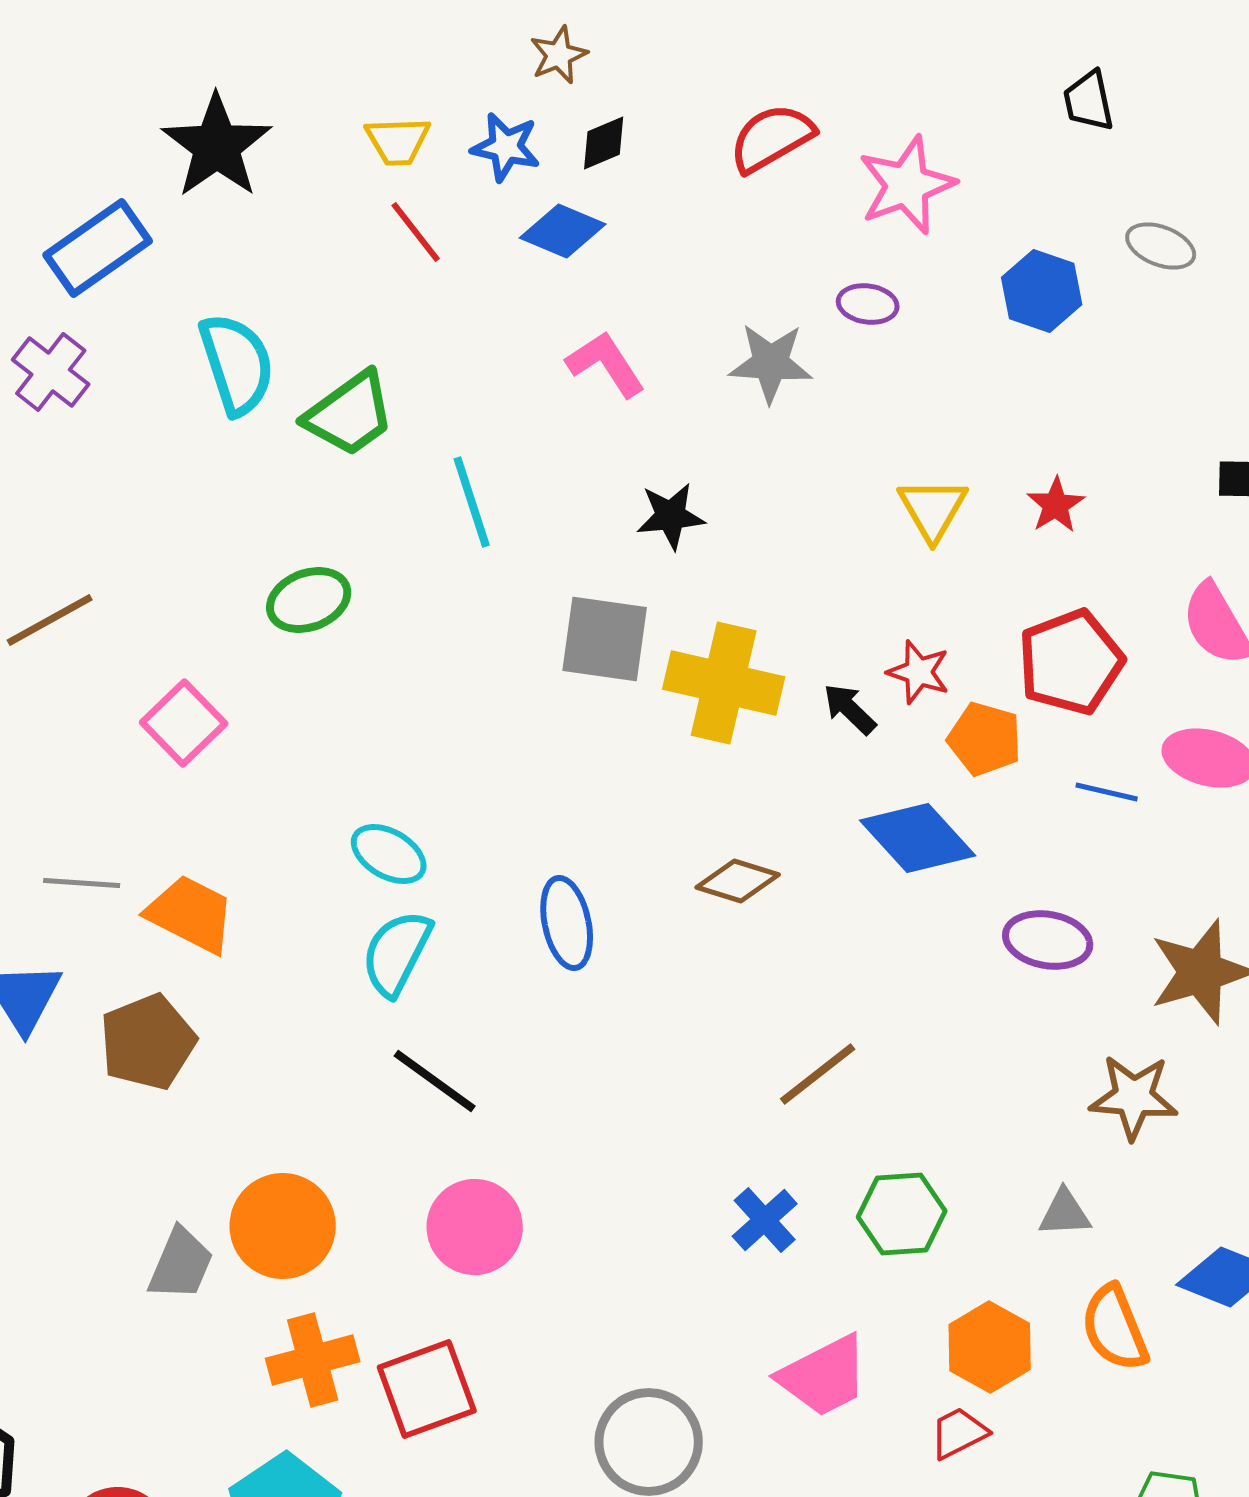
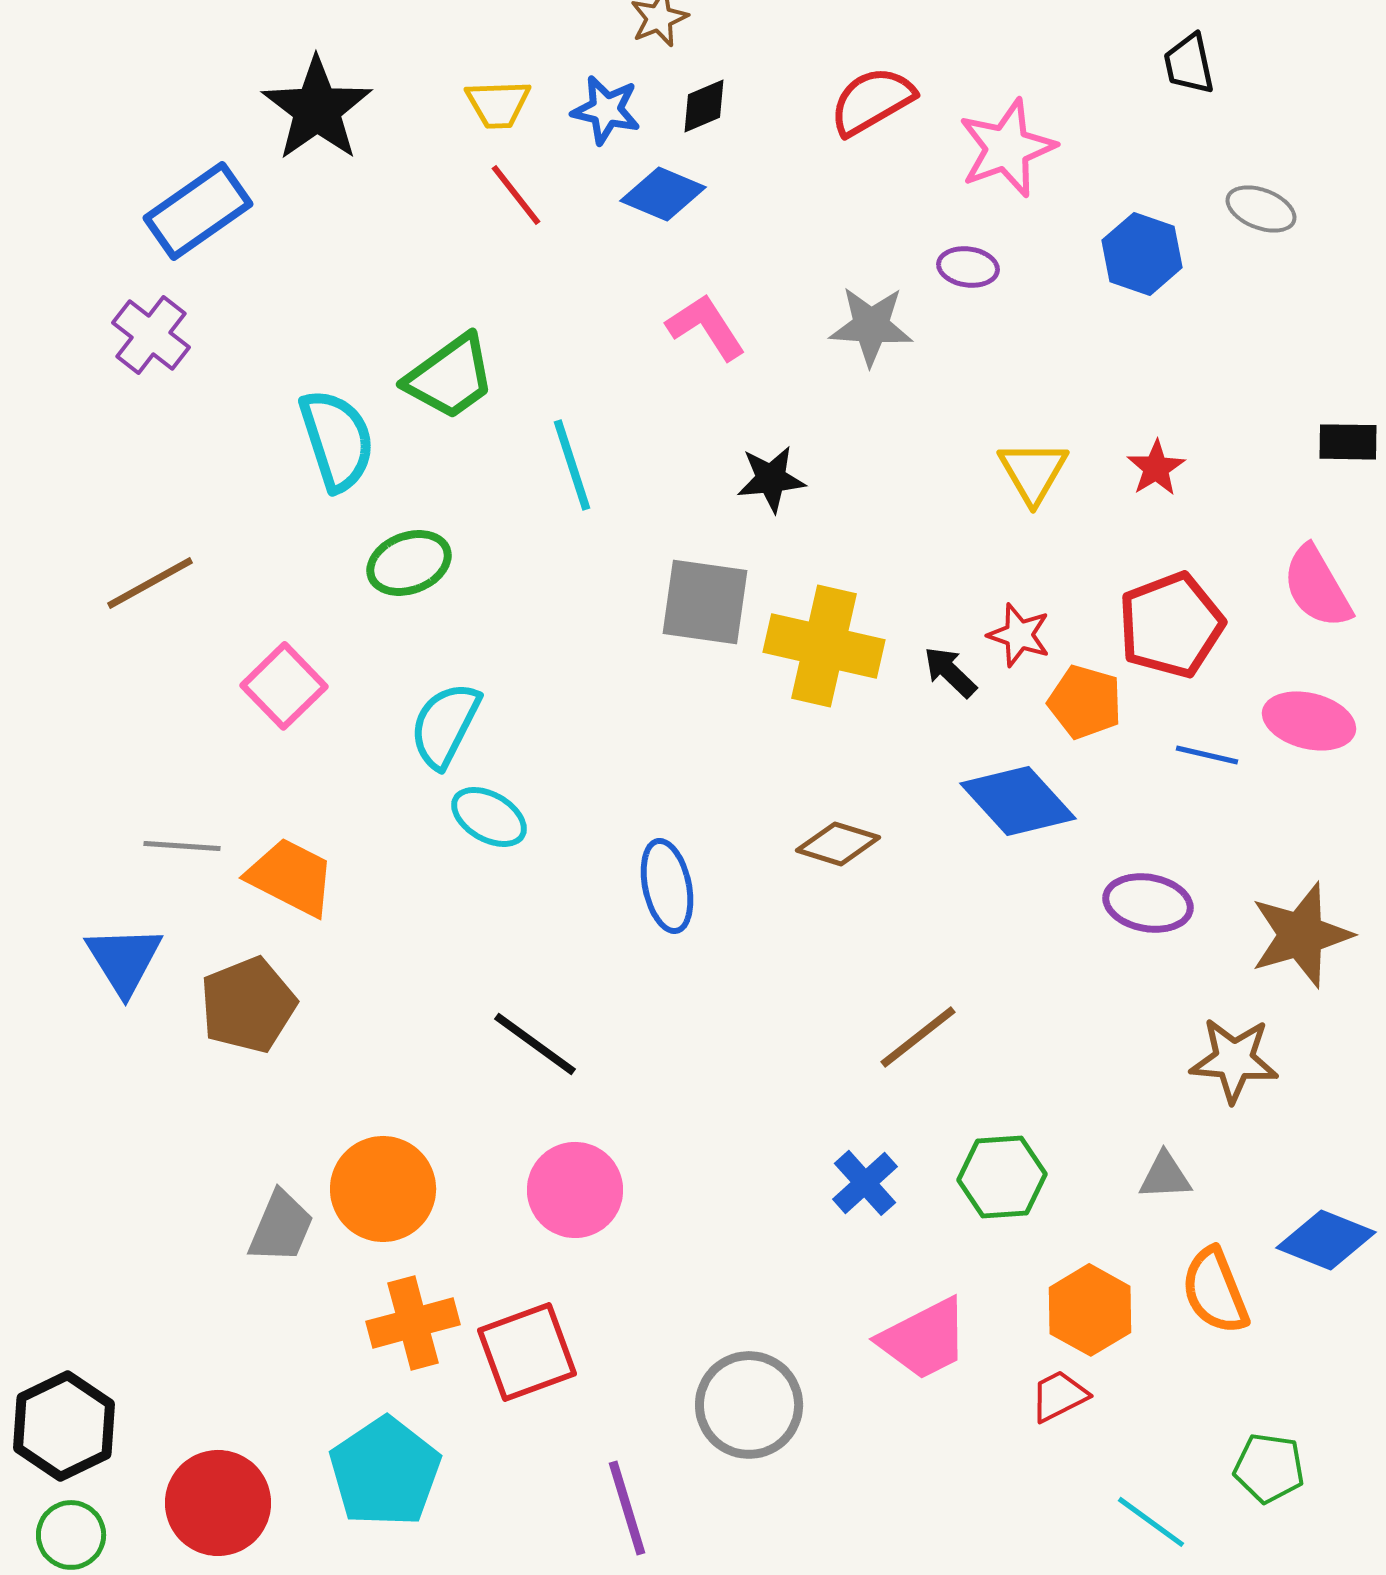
cyan semicircle: (237, 364) -> (337, 440), moved
cyan semicircle: (397, 953) -> (445, 725), moved

